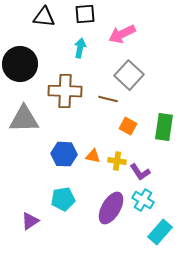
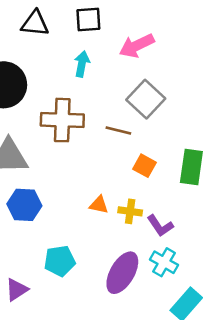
blue hexagon: (64, 154) -> (24, 205), moved

